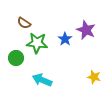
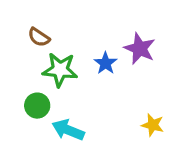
green circle: (16, 58) -> (37, 106), moved

